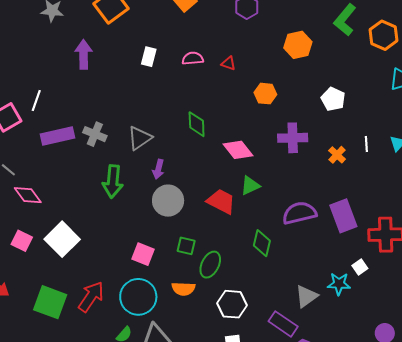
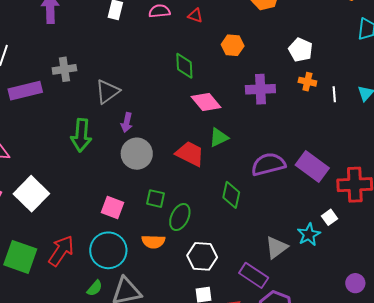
green diamond: (197, 124) -> (184, 66), moved
gray cross: (95, 134) -> (64, 69), moved, turned -30
orange cross: (337, 155) -> (307, 82), moved, turned -30
purple rectangle: (343, 216) -> (312, 166), turned -32
cyan star: (339, 284) -> (309, 234), turned -30

